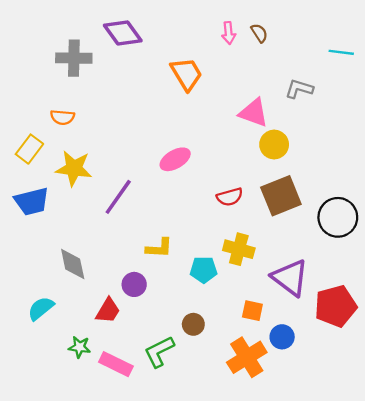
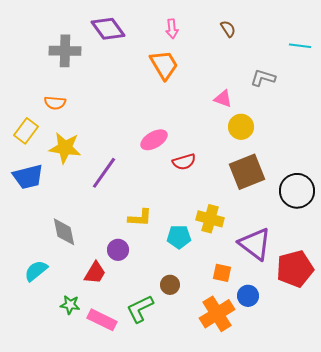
pink arrow: (229, 33) -> (172, 29), moved
pink triangle: (254, 113) -> (223, 99), size x0.7
red semicircle: (230, 197) -> (184, 162), moved

